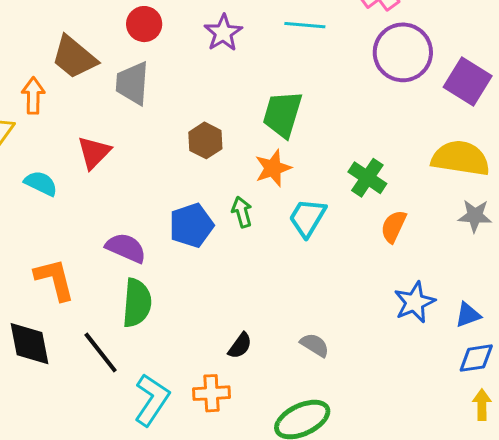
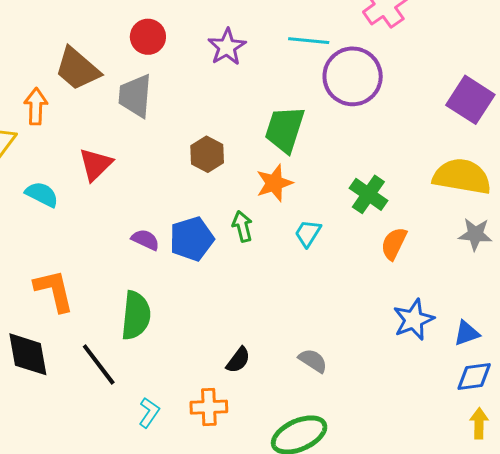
purple circle: (403, 52) -> (353, 76), moved
cyan trapezoid: (307, 218) -> (308, 233), size x0.7
purple semicircle: (126, 248) -> (145, 240), moved, size x0.7
cyan L-shape: (152, 400) -> (149, 413), size x0.6

